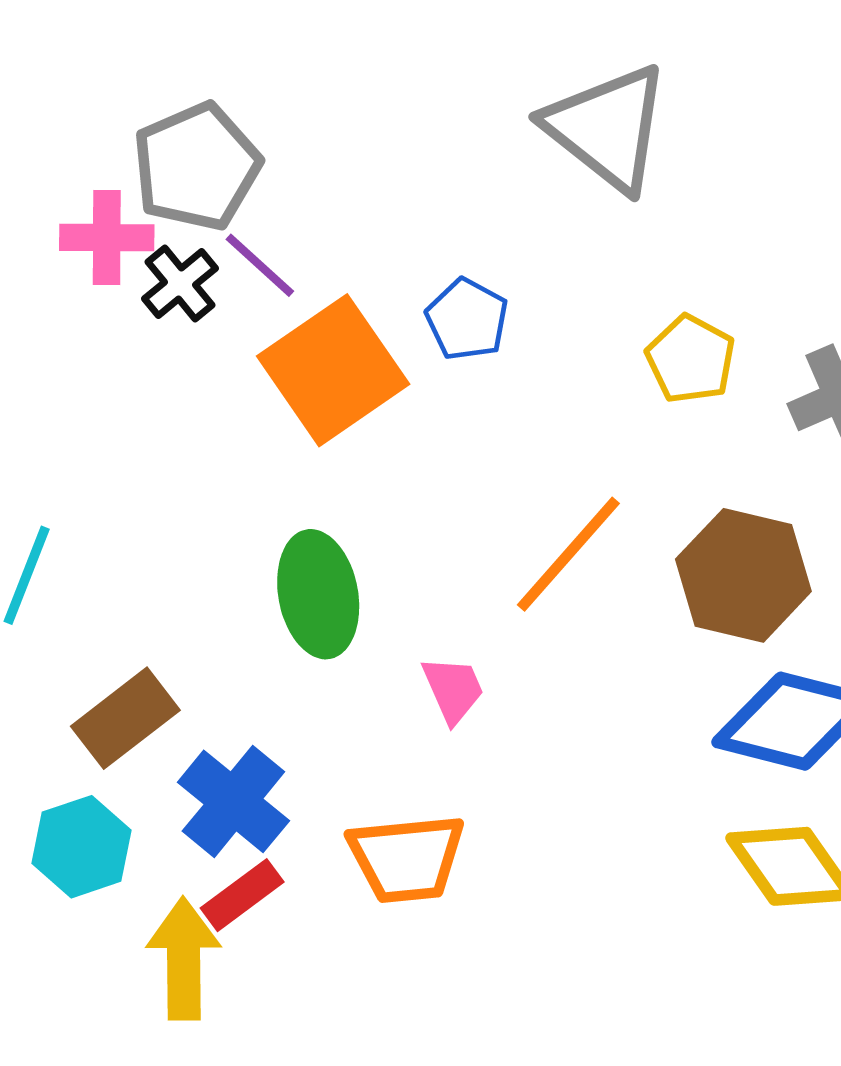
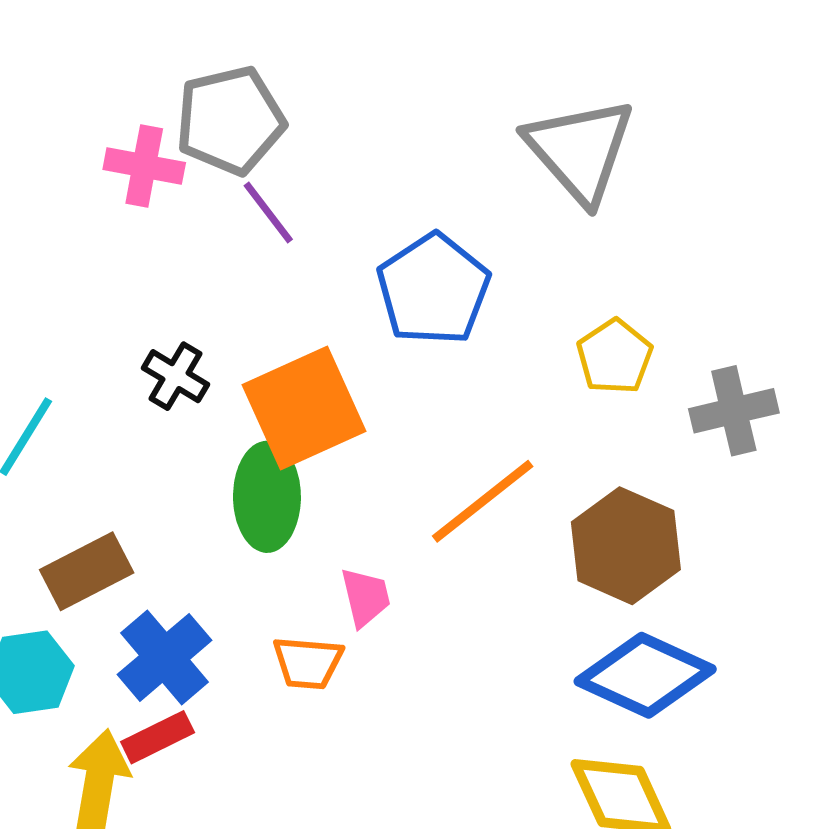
black cross: (180, 284) -> (176, 376), moved, turned -30
blue pentagon: (467, 319) -> (433, 289), size x1.6
orange square: (333, 370) -> (304, 408), moved
orange trapezoid: (407, 858) -> (308, 663), moved, size x0.7

